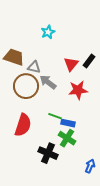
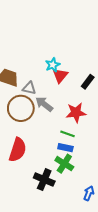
cyan star: (48, 32) -> (53, 65), moved
red triangle: (71, 64) -> (60, 75), moved
green line: (55, 116) -> (68, 134), moved

